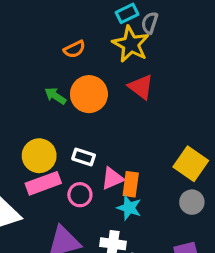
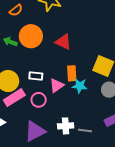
red triangle: (141, 87) -> (63, 42), moved
orange rectangle: (131, 184) -> (72, 73), moved
cyan star: (129, 208) -> (80, 86), moved

